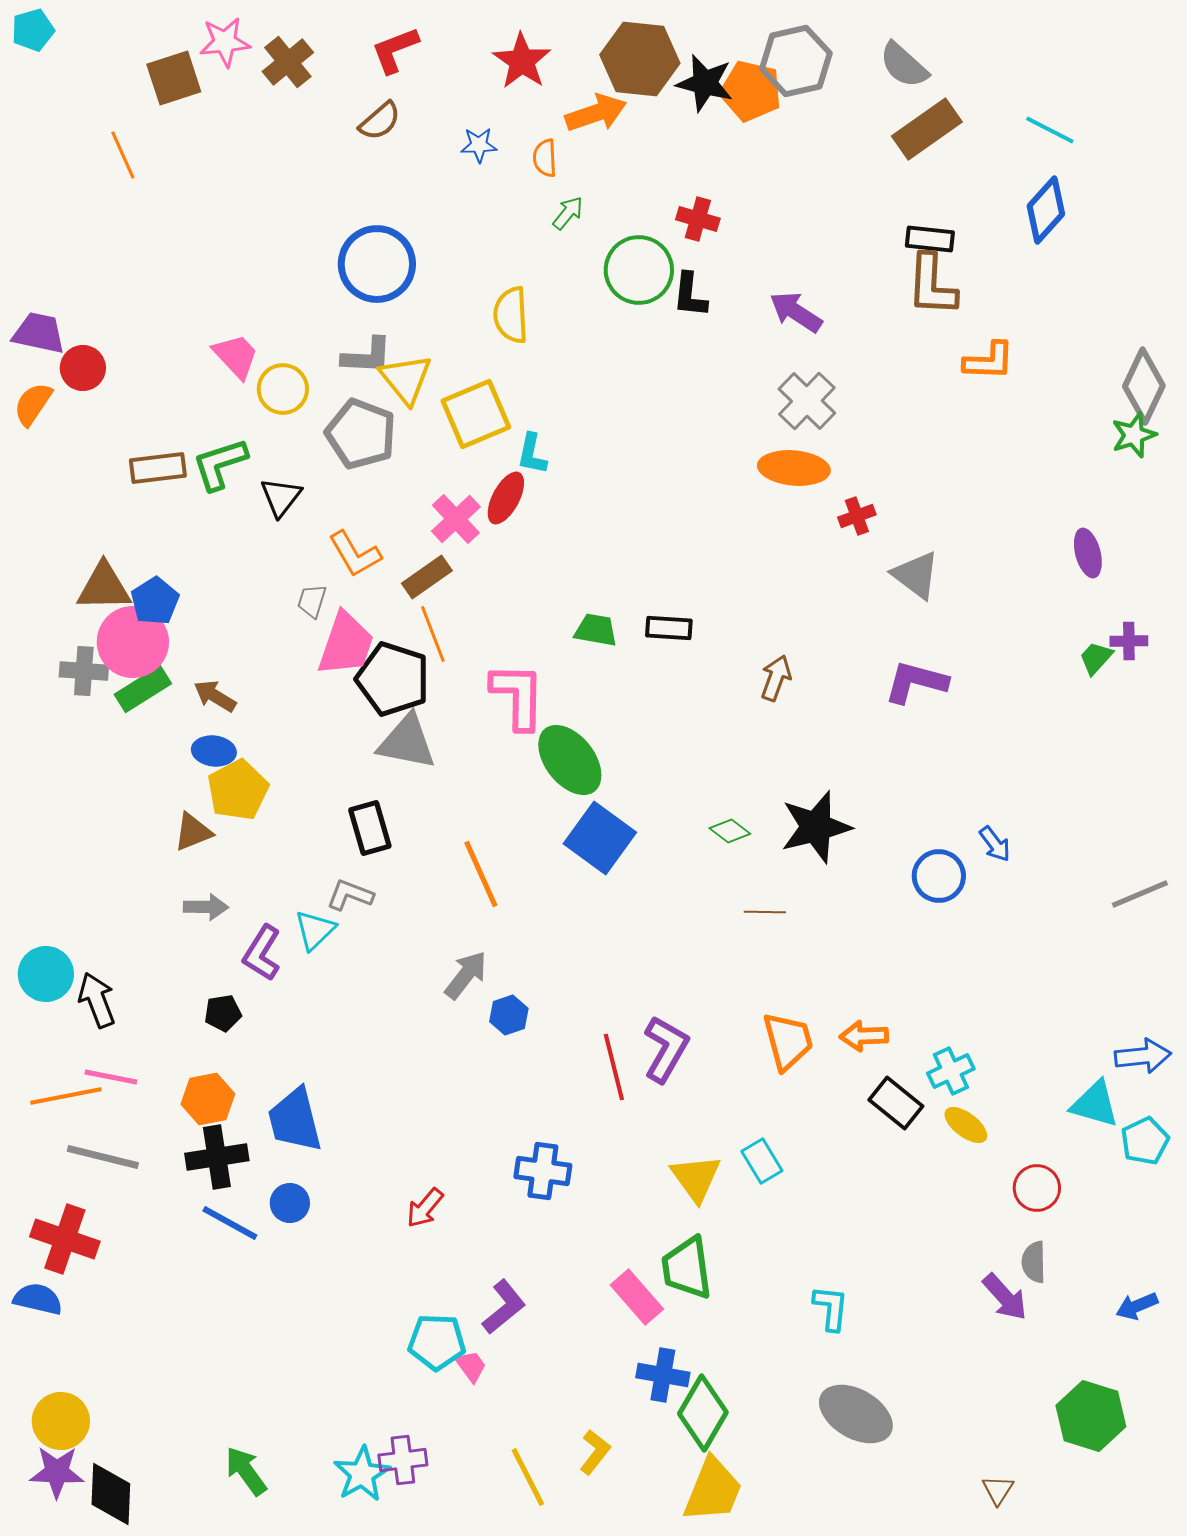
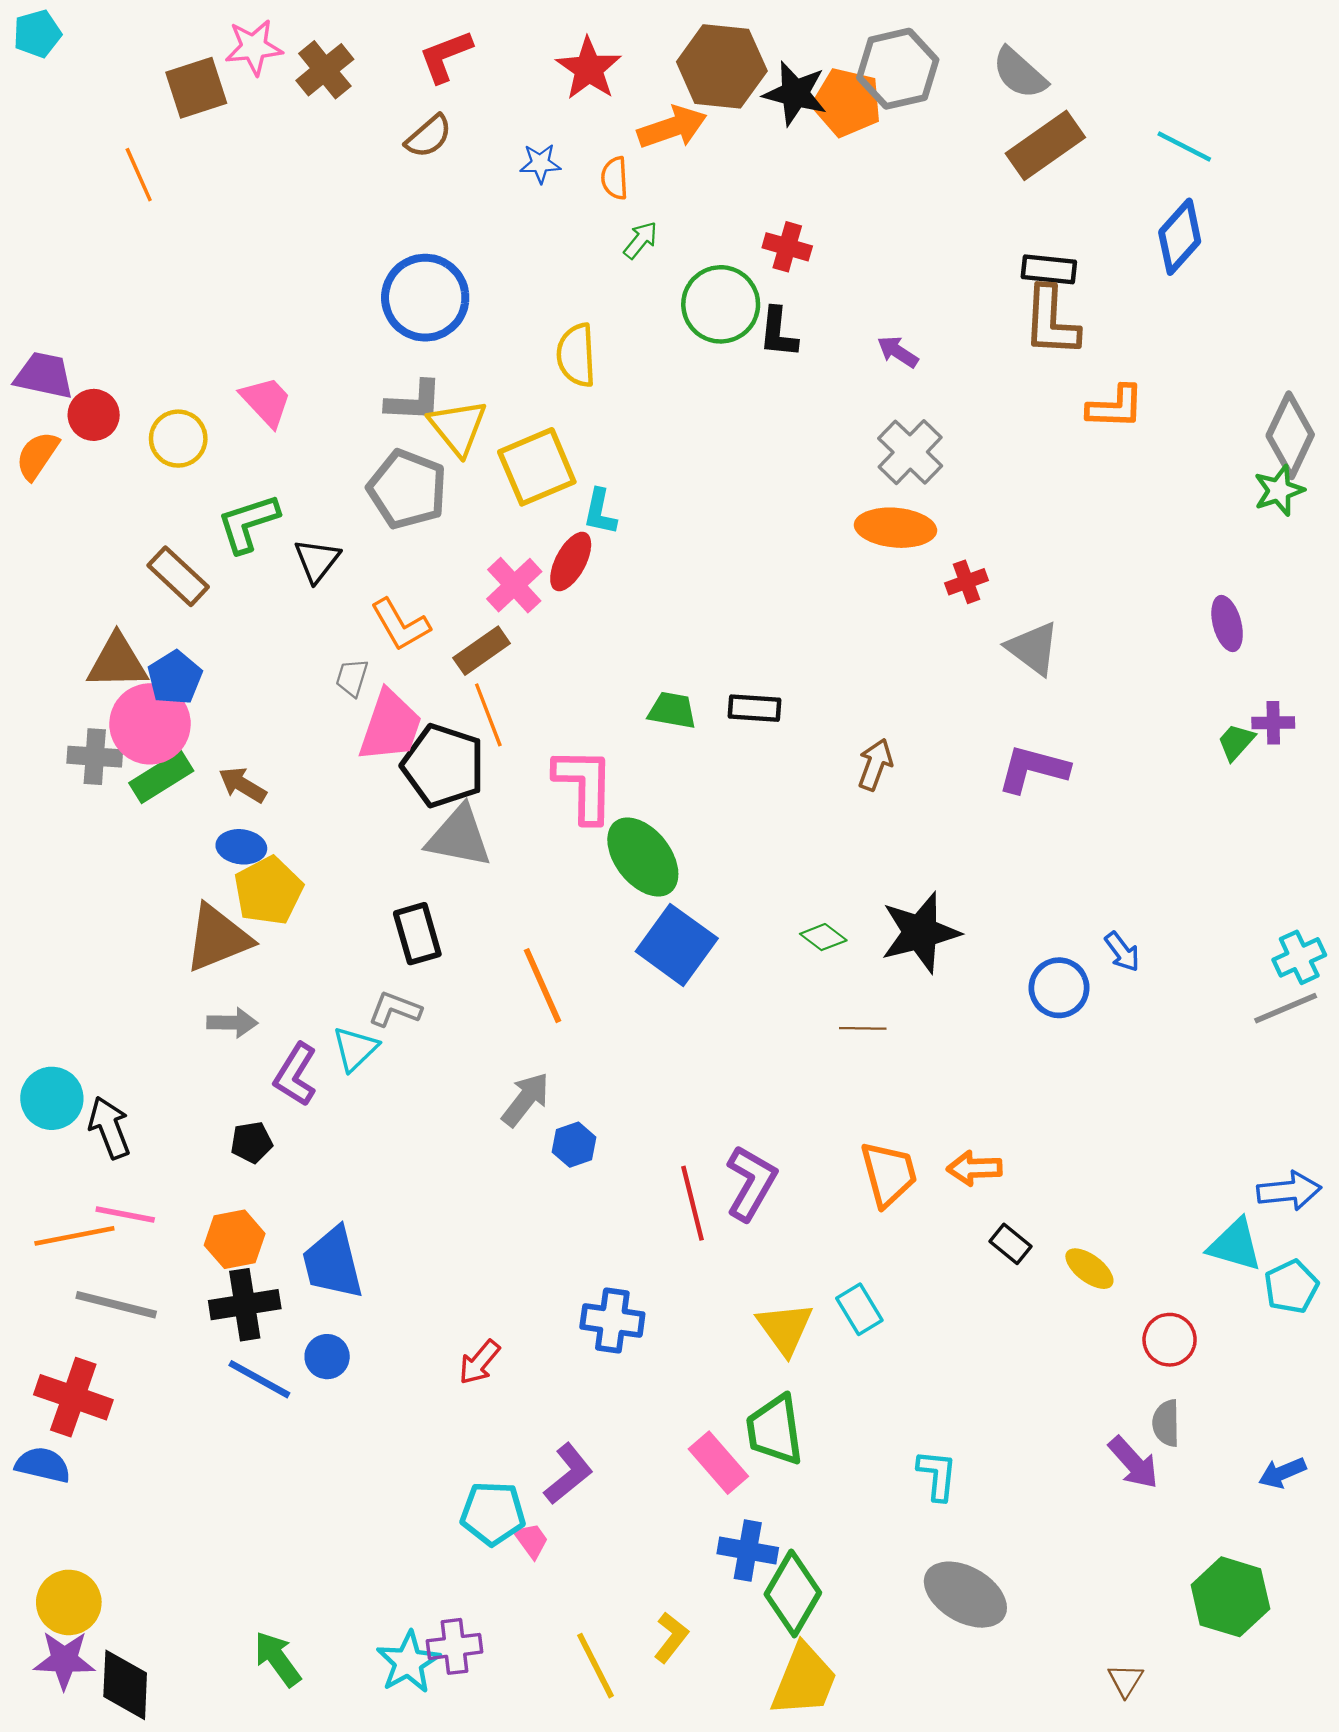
purple arrow: (796, 312) -> (898, 352), size x0.7
yellow circle: (283, 389) -> (178, 439), moved
brown rectangle: (158, 468) -> (178, 576), moved, turned 50
brown triangle: (193, 832) -> (218, 938), size x1.6
cyan cross: (951, 1071) -> (1299, 957), moved
black rectangle: (896, 1103) -> (1011, 1244), size x0.7

